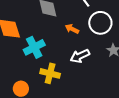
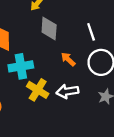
yellow cross: (50, 73) -> (38, 90), moved

